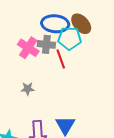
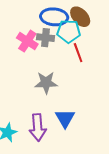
red line: (61, 59) -> (78, 53), moved
gray star: (28, 89) -> (46, 83), moved, size x1.6

